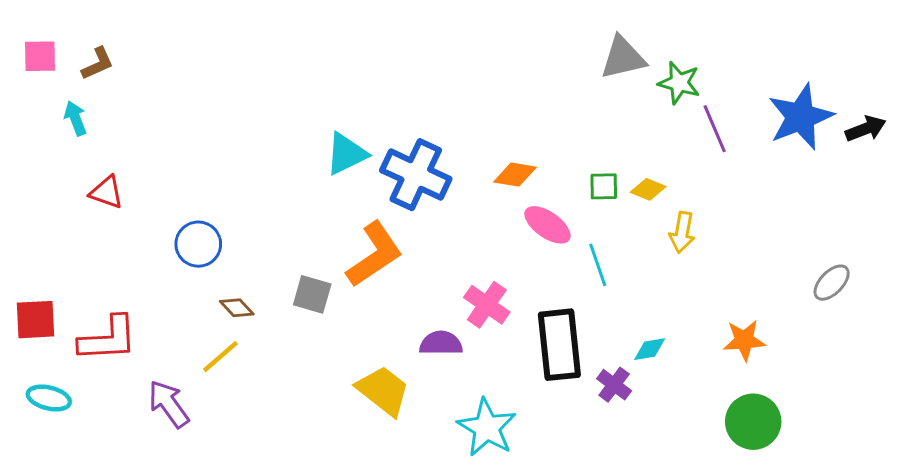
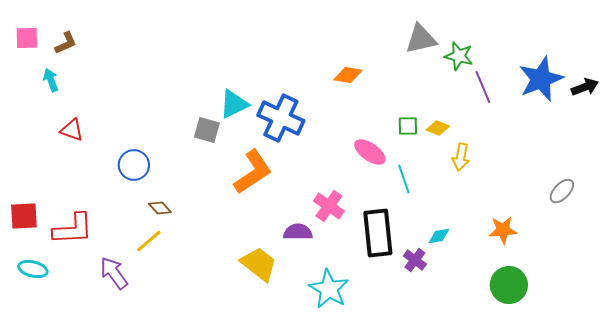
orange diamond: (515, 175) -> (348, 75), moved
gray square: (312, 294) -> (207, 130), moved

